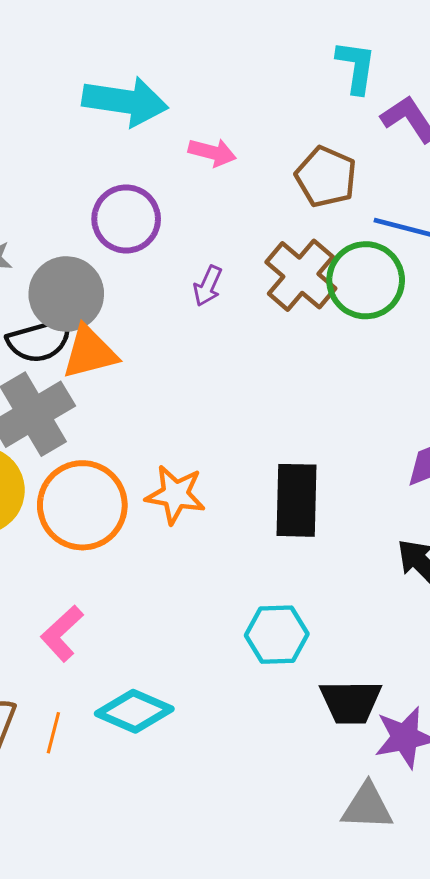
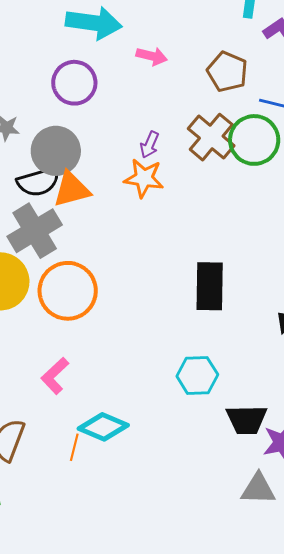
purple circle: (126, 219) -> (74, 83), moved
orange star: (175, 495) -> (144, 178), moved
orange line: (53, 733) -> (74, 447), moved

